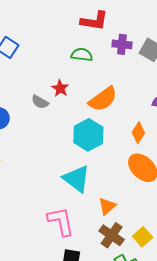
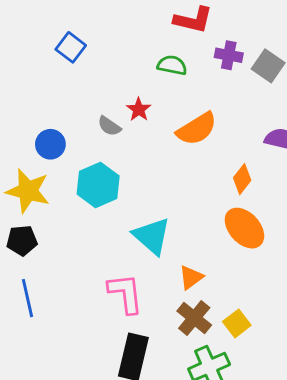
cyan hexagon: (88, 135) -> (98, 185), moved

